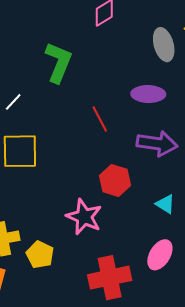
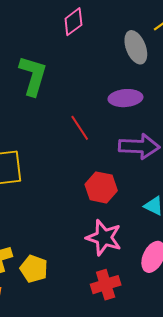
pink star: (84, 217) -> (104, 238), moved
red cross: (110, 278) -> (106, 285), size x0.7

